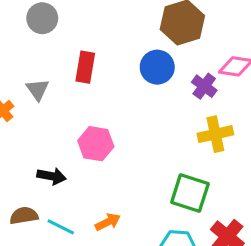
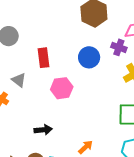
blue circle: (157, 67) -> (89, 57), moved
pink hexagon: (96, 144) -> (62, 88), moved

